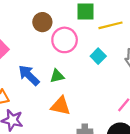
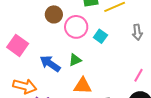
cyan square: (98, 56) -> (100, 36), moved

